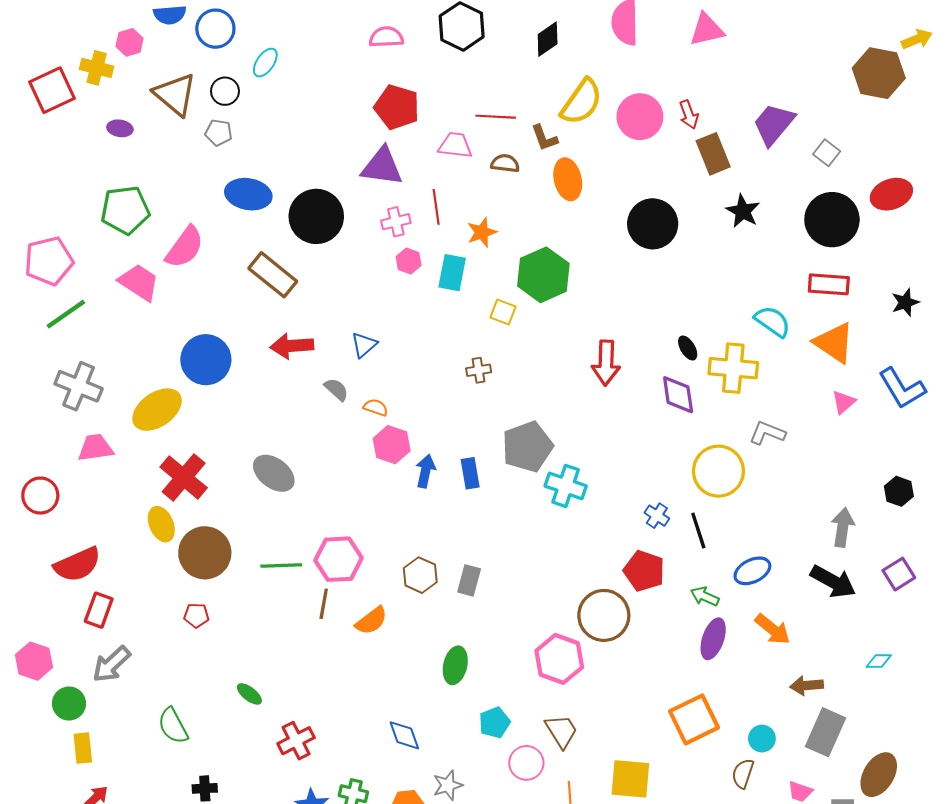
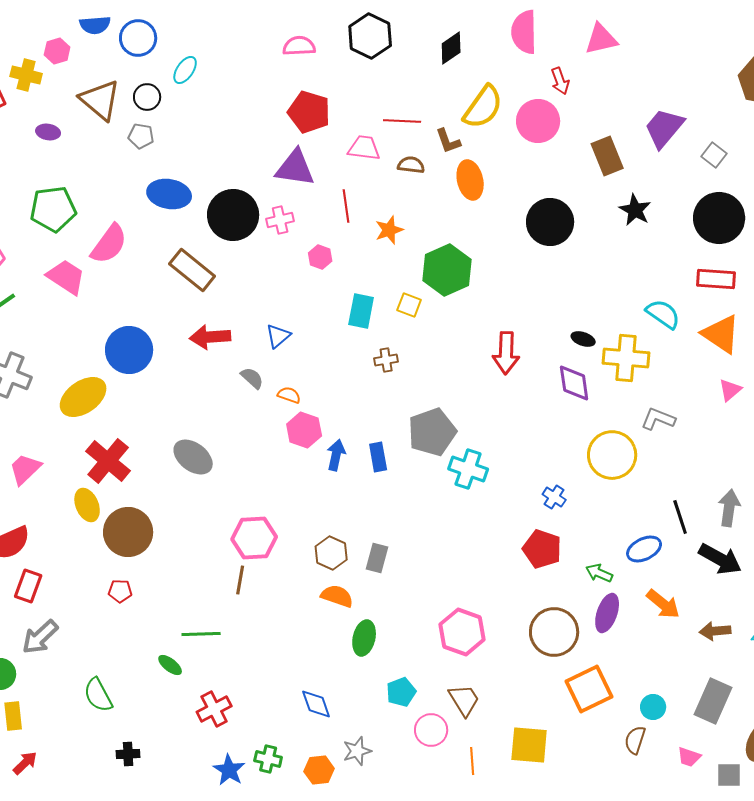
red arrow: (689, 115) -> (560, 81), moved
pink cross: (396, 222) -> (280, 220), moved
cyan rectangle: (452, 273) -> (361, 311), moved
black ellipse: (688, 348) -> (583, 339), turned -40
pink trapezoid: (96, 448) -> (25, 469), moved, turned -36
black line: (698, 531) -> (680, 517), moved
green line: (281, 566) -> (201, 634), moved
brown circle: (604, 615) -> (554, 632), moved
orange semicircle: (371, 621) -> (337, 596), moved, turned -124
brown arrow: (807, 685) -> (715, 631), moved

